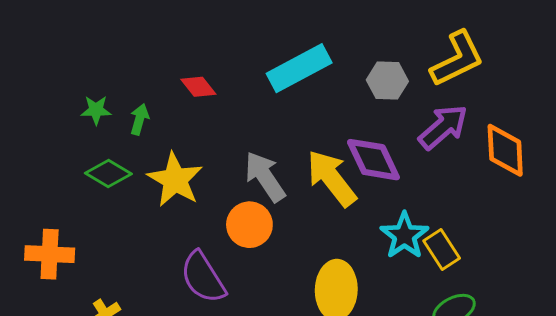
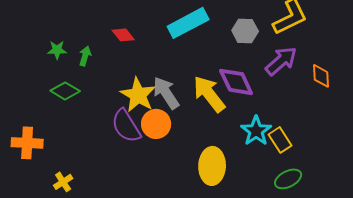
orange diamond: (505, 150) -> (321, 76), size x0.7
yellow star: (175, 180) -> (138, 95), moved
purple semicircle: (203, 277) -> (126, 126), moved

